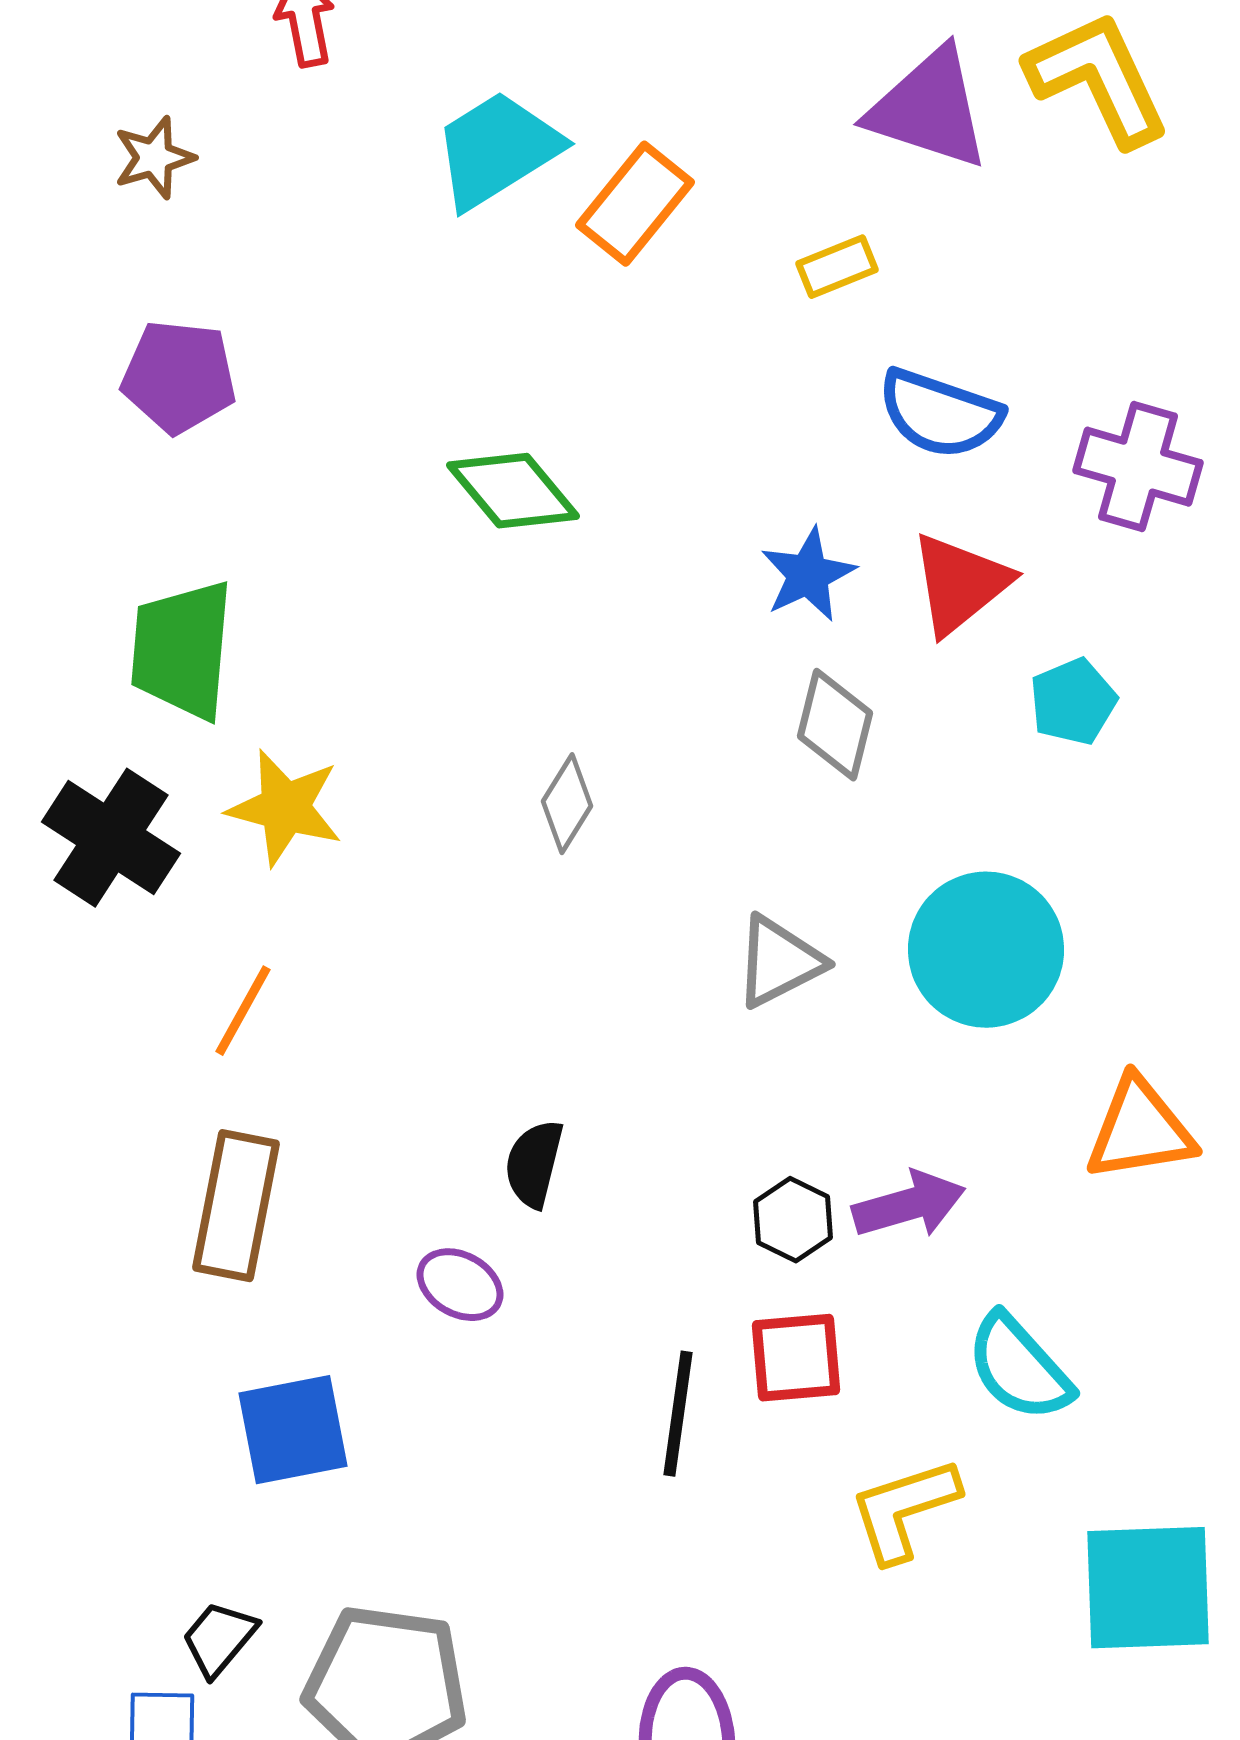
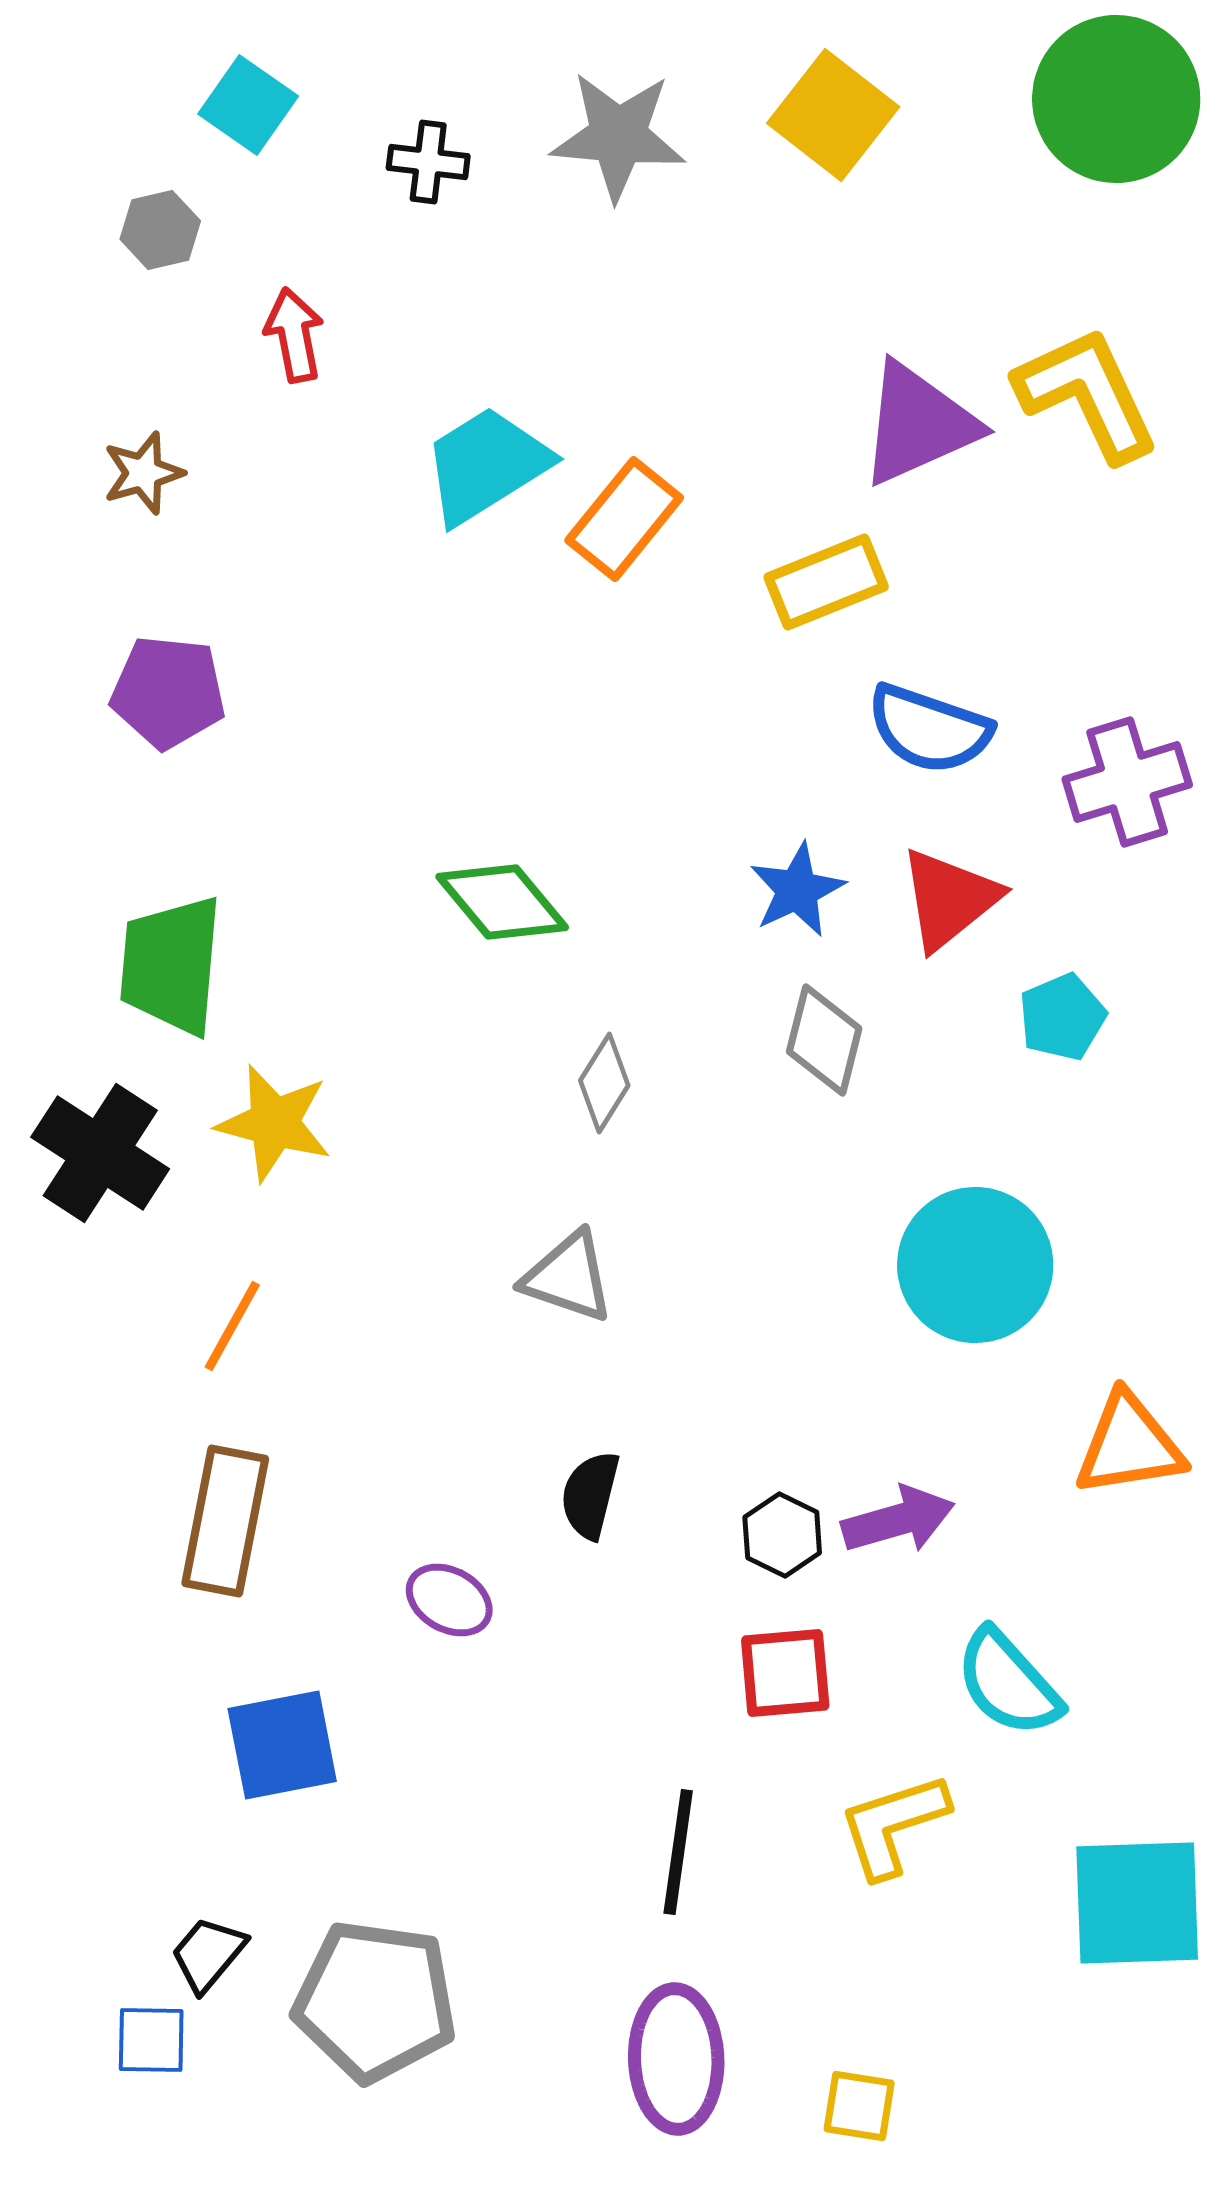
purple triangle: (929, 109) -> (918, 424), turned -42
yellow rectangle: (837, 267) -> (826, 582), size x1.5
purple cross: (1138, 467) -> (1127, 782), turned -33
green diamond: (513, 491) -> (502, 902), moved
gray diamond: (567, 804) -> (604, 1083), moved
gray triangle: (779, 962) -> (568, 1277), moved, turned 46
black semicircle: (534, 1164) -> (590, 1495), moved
black line: (678, 1414) -> (678, 1852), moved

